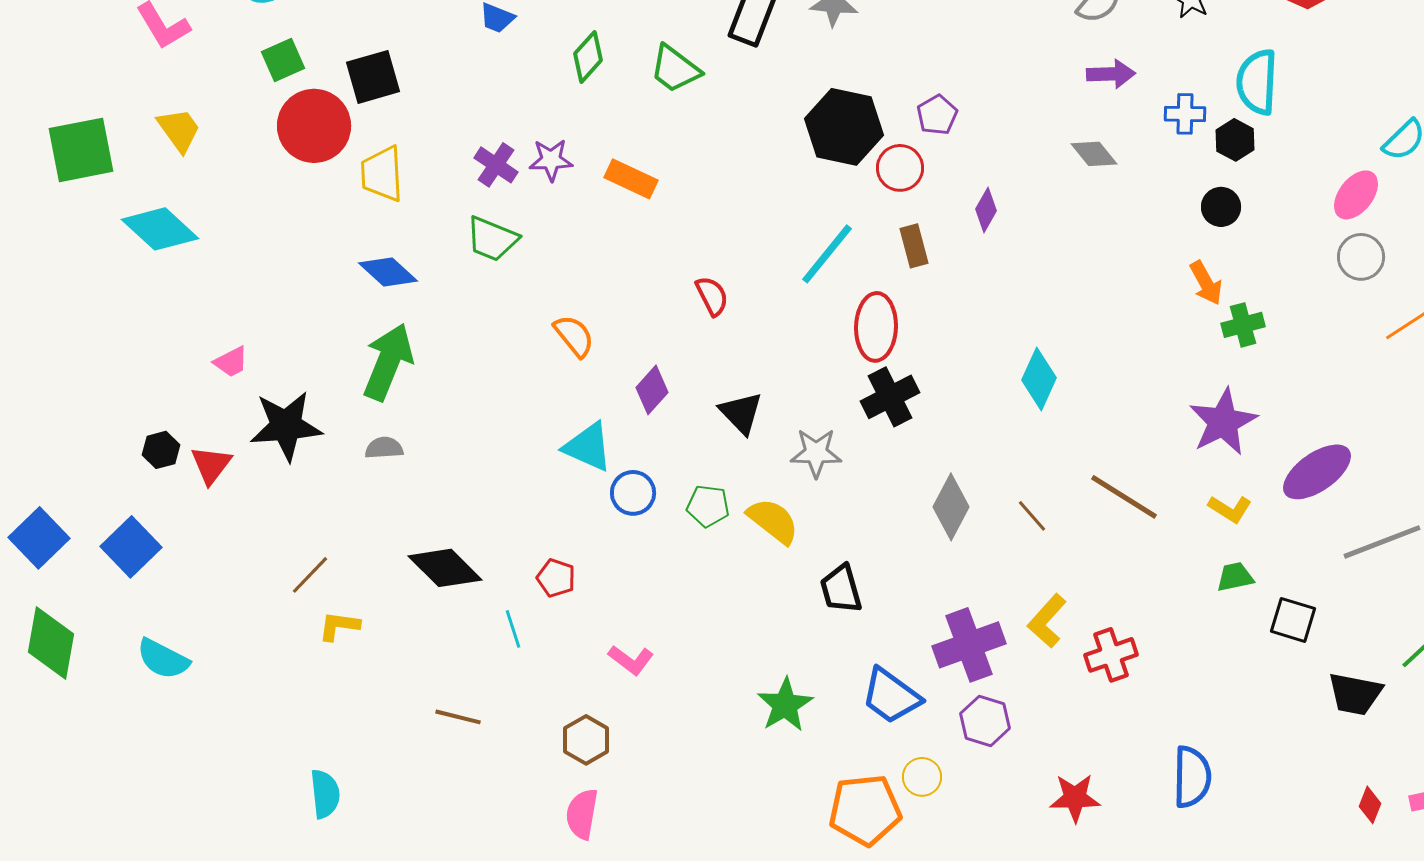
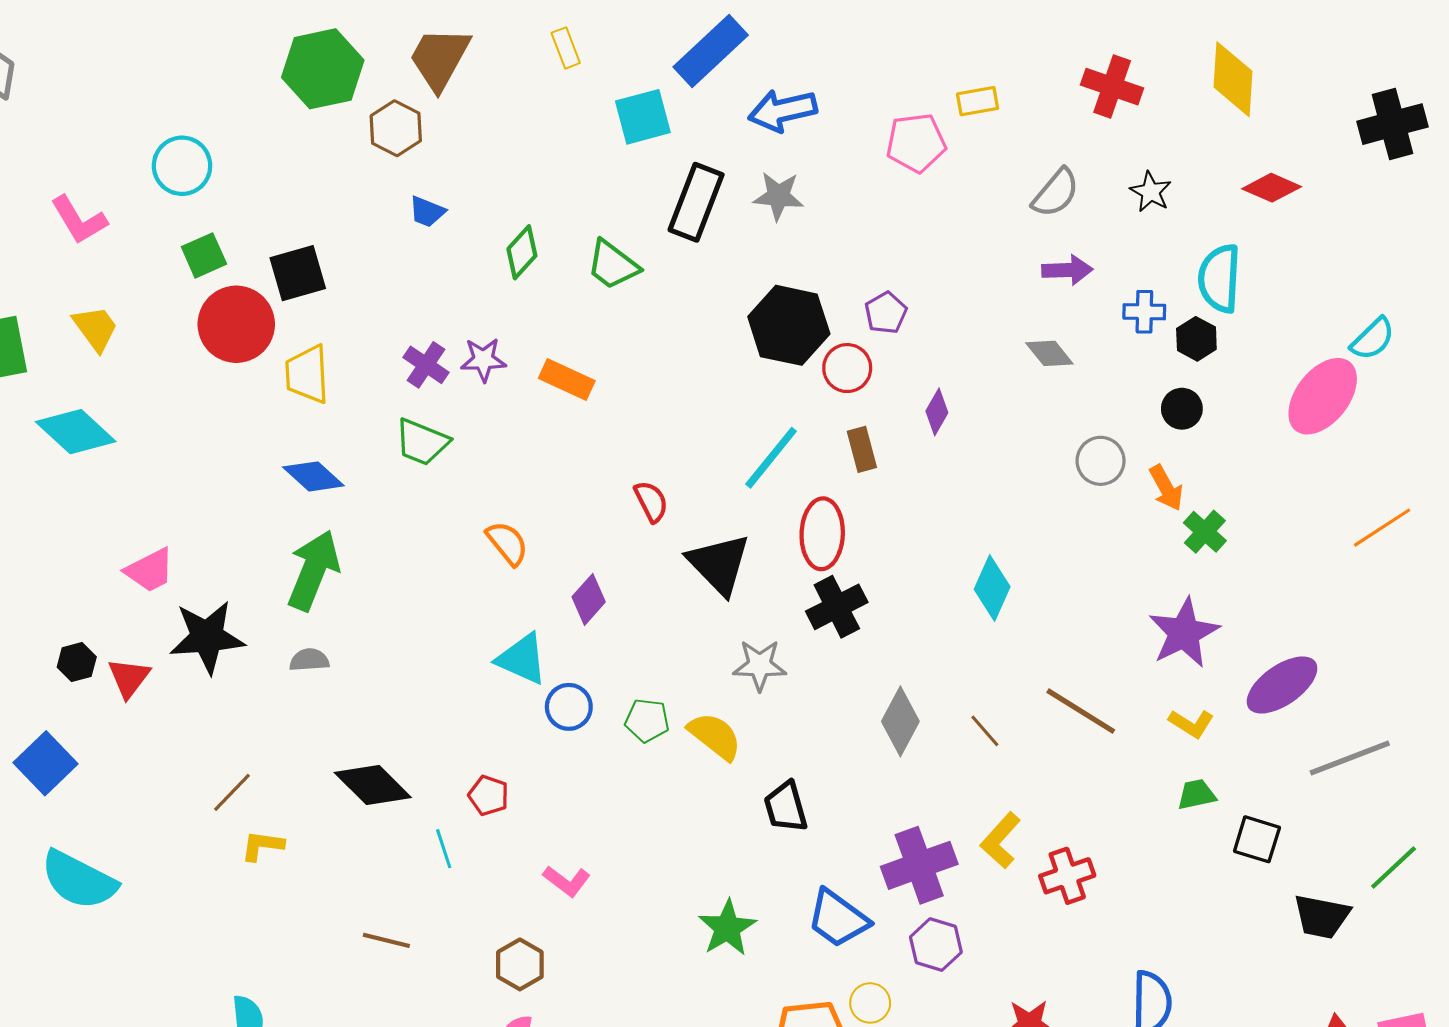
pink ellipse: (1356, 195) -> (1323, 396), size x1.5
gray circle: (1361, 257) -> (1101, 461), moved
green cross: (1243, 325) -> (1205, 532), turned -33
pink trapezoid: (231, 362) -> (150, 570), size x1.4
black triangle: (741, 413) -> (719, 564), moved, size x1.4
cyan semicircle: (163, 659) -> (79, 880), size x1.4

